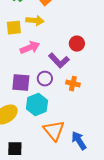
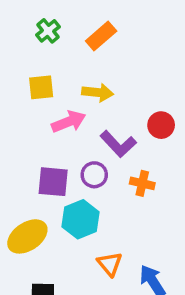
yellow arrow: (35, 21) -> (98, 93), moved
red circle: (77, 44) -> (161, 125), moved
orange triangle: (54, 131) -> (110, 264), size x0.7

